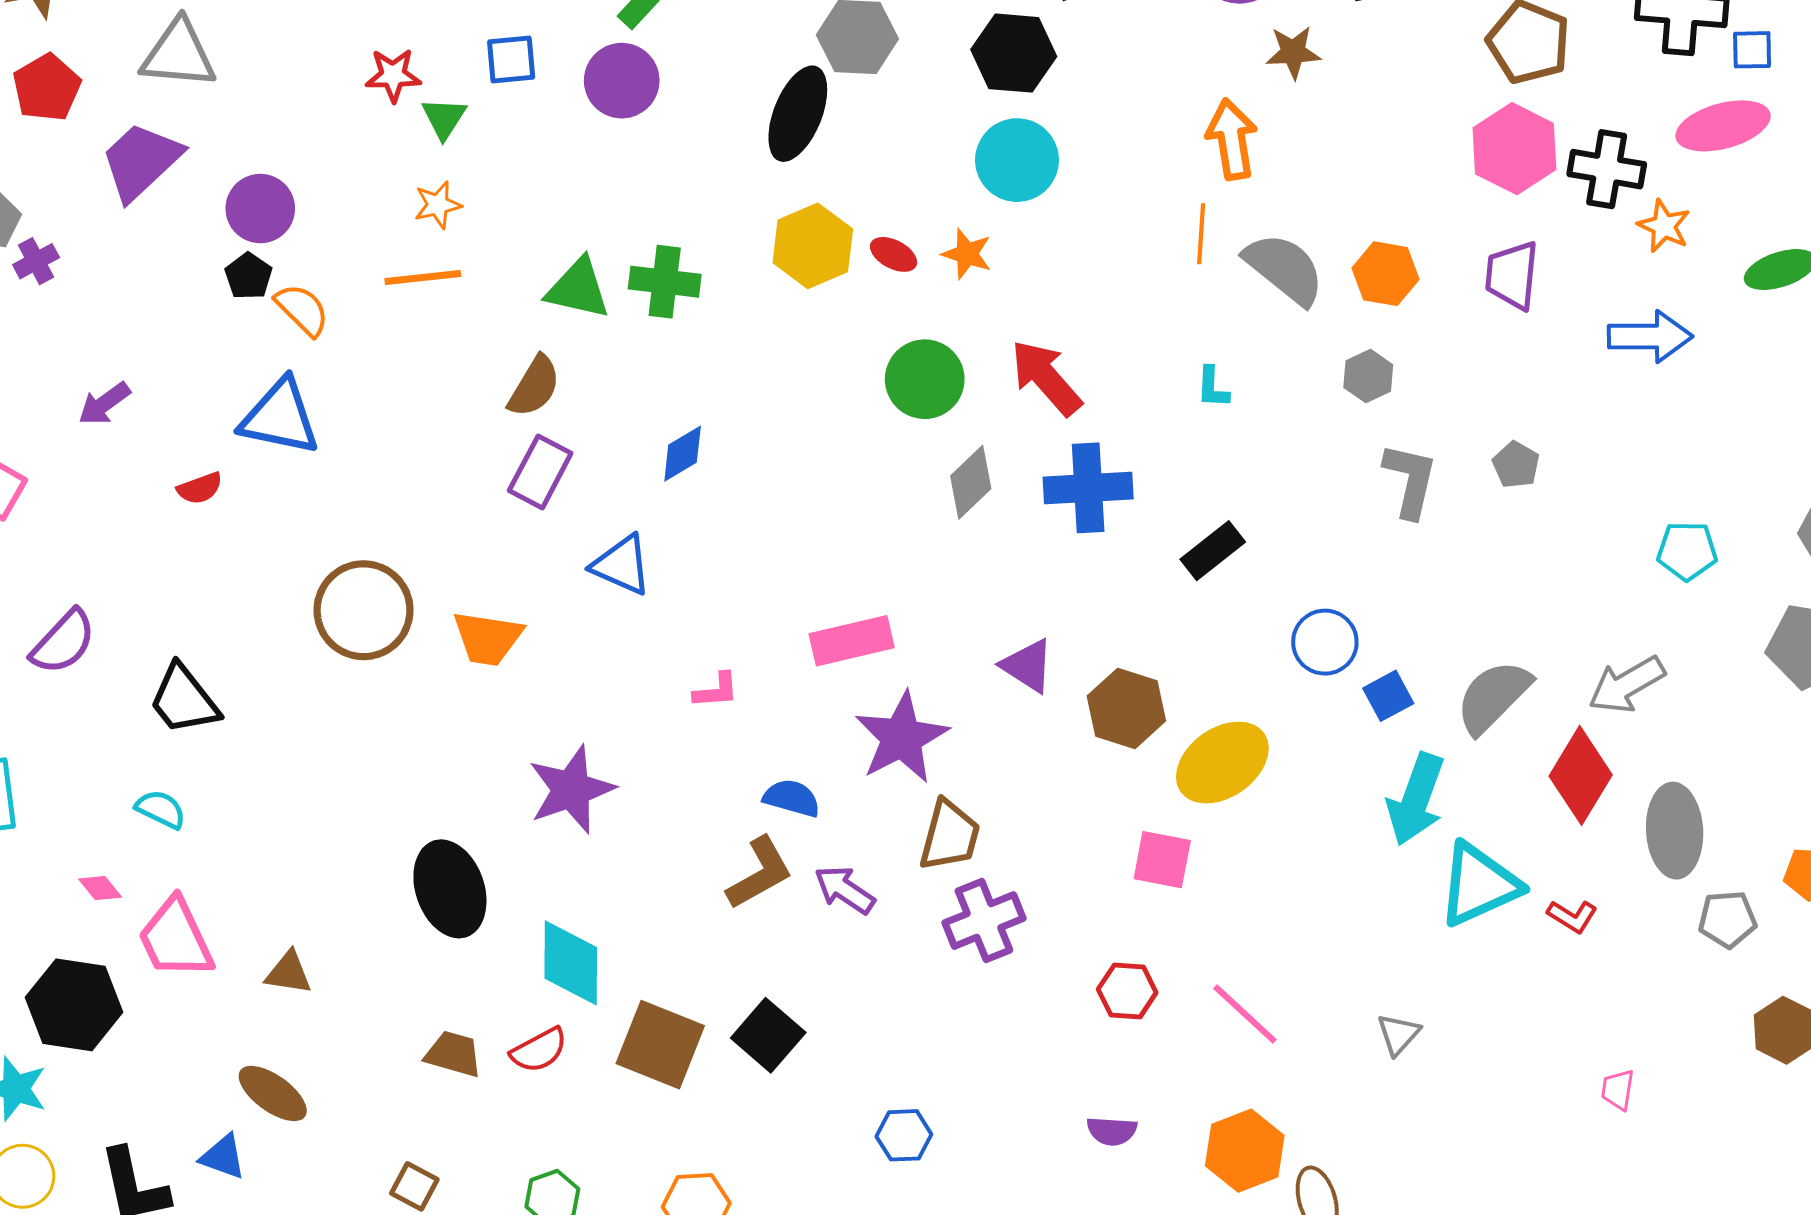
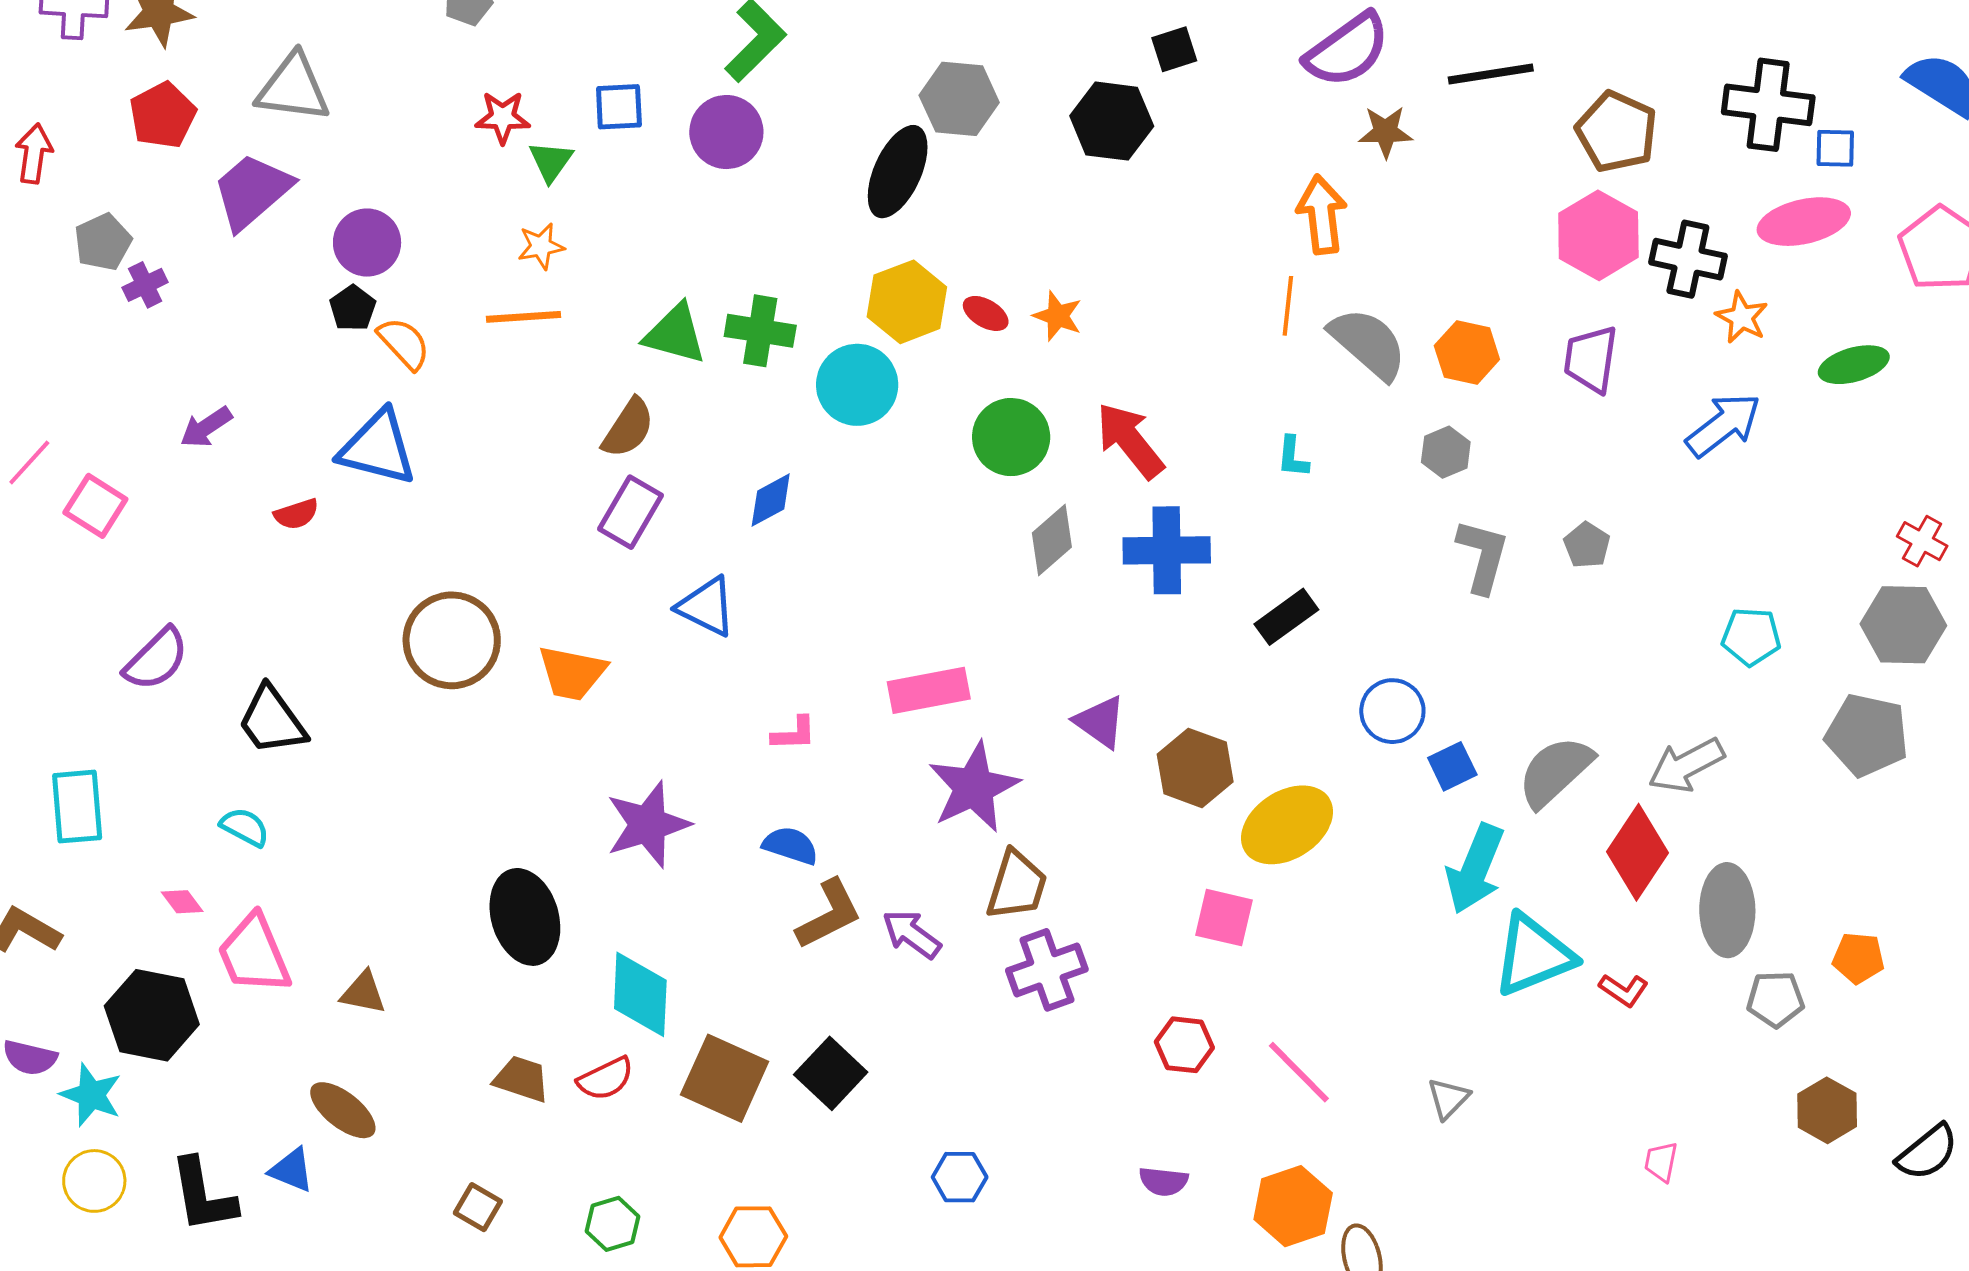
cyan circle: (1017, 160) -> (857, 385), moved
blue arrow: (1650, 336) -> (1723, 425), turned -40
blue semicircle: (792, 798) -> (790, 846), moved

